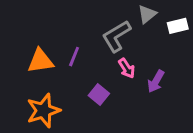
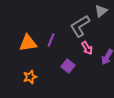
orange star: (43, 111) -> (30, 77), size x0.6

